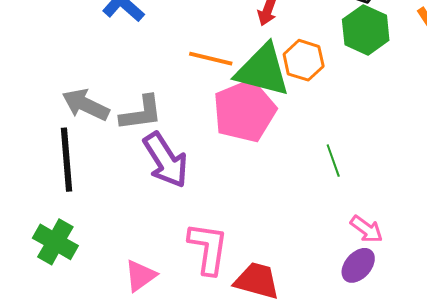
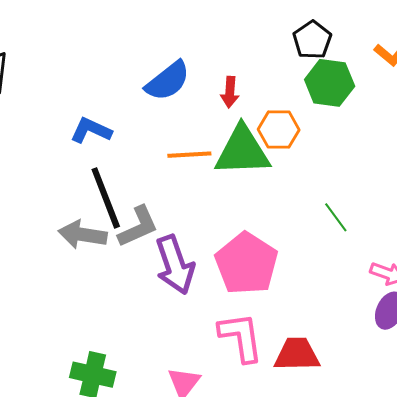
pink pentagon: (245, 111) -> (246, 264), moved
black line: (67, 160) -> (106, 198), moved
purple arrow: (166, 160) -> (175, 265), turned 30

